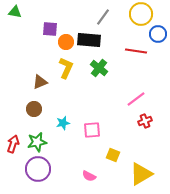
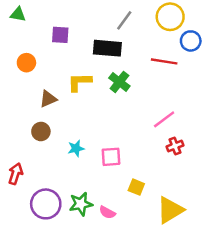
orange circle: (66, 42) -> (26, 63), moved
yellow L-shape: (66, 68) -> (80, 82), turned -115
green star: (37, 142) -> (81, 204), moved

